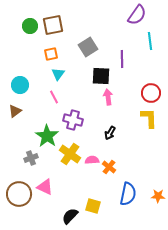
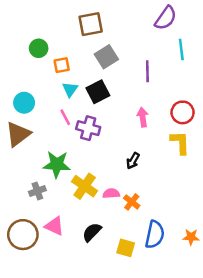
brown square: (53, 25) -> (91, 24), moved
green circle: (30, 26) -> (39, 48), moved
black square: (101, 76) -> (98, 92), moved, turned -30
pink arrow: (108, 97) -> (143, 117), moved
brown triangle: (15, 111) -> (18, 134), size x1.6
purple cross: (73, 120) -> (88, 128), moved
green star: (47, 136) -> (57, 164), turned -30
yellow square: (93, 206) -> (126, 248), moved
black semicircle: (70, 216) -> (92, 232), moved

